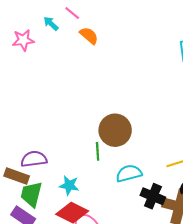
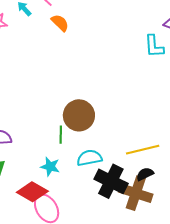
cyan star: (69, 185) -> (50, 167), moved
black cross: (153, 196) -> (111, 181), size x1.4

